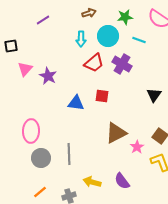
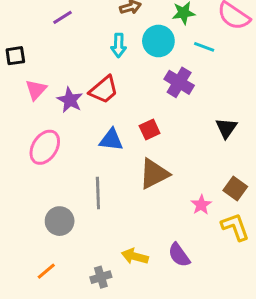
red trapezoid: (94, 63) -> (104, 90), moved
red square: (102, 96) -> (150, 130), turned -32
pink ellipse: (31, 131) -> (45, 147), moved, turned 30
brown triangle: (116, 133) -> (154, 174), moved
gray line: (69, 154) -> (98, 193), moved
orange line: (40, 192) -> (46, 271), moved

